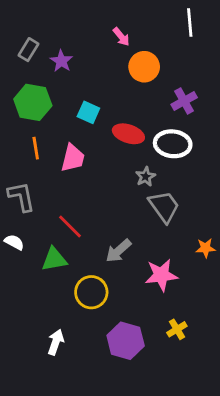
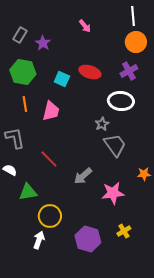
orange circle: (144, 67) -> (136, 42), moved
red ellipse: (128, 134) -> (90, 72), moved
green triangle: (54, 259) -> (28, 192), moved
yellow circle: (91, 292) -> (50, 216), moved

